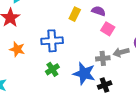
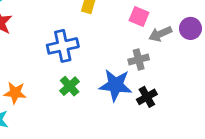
orange star: (17, 49) -> (15, 93), moved
gray arrow: (121, 52) -> (160, 34), moved

